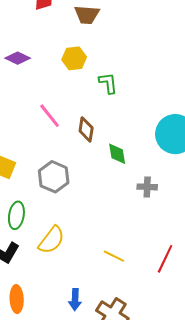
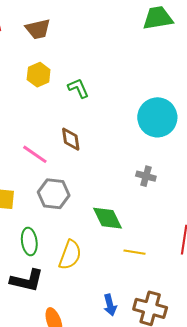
pink line: (50, 116) -> (35, 154), moved
green diamond: (117, 154) -> (107, 218), moved, size x1.4
gray cross: (147, 187) -> (146, 176), turned 30

